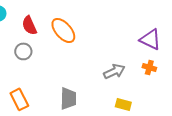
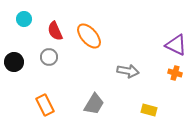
gray arrow: (114, 71) -> (128, 71), moved, turned 35
gray trapezoid: (68, 98) -> (94, 104), turned 30

